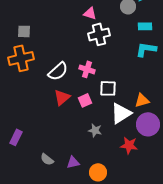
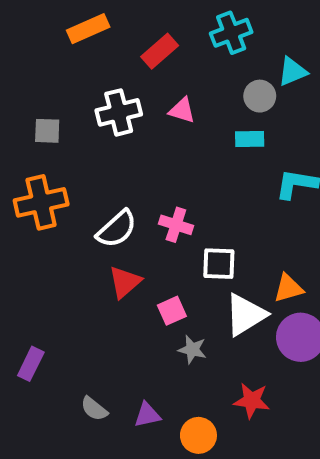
cyan rectangle: (145, 26) -> (250, 139), moved
gray square: (24, 31) -> (47, 131), moved
white cross: (99, 34) -> (119, 112), moved
pink square: (85, 100) -> (172, 311), moved
red star: (129, 145) -> (252, 401), moved

